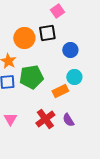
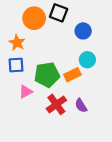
black square: (47, 33) -> (59, 13), turned 30
green pentagon: (31, 77) -> (47, 75), moved
pink triangle: (10, 119) -> (26, 92), moved, turned 32

